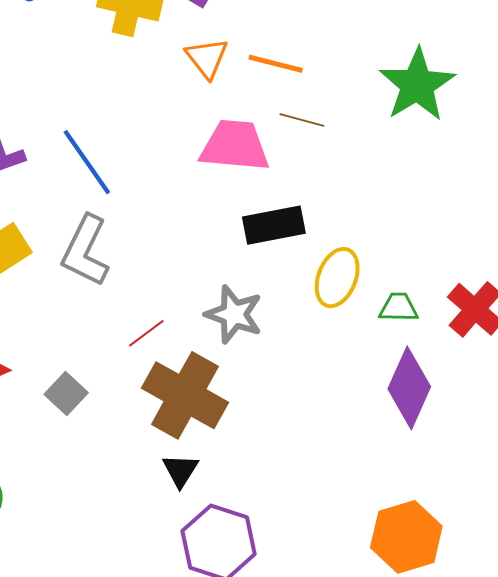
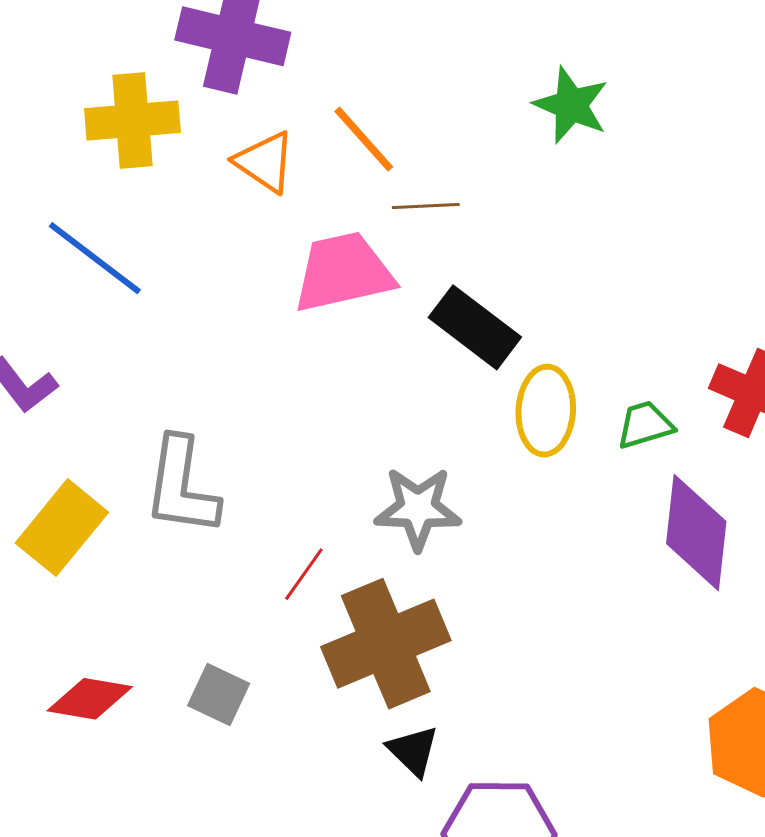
orange line: (276, 64) -> (364, 139), turned 52
green star: (417, 85) -> (571, 105), size x0.7
blue line: (87, 162) -> (95, 258), moved
black rectangle: (274, 225) -> (475, 327), moved, turned 66
brown cross: (185, 395) -> (386, 644), turned -34

